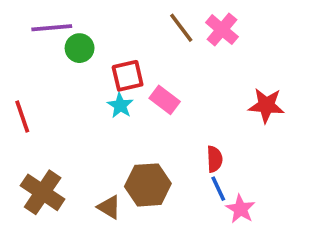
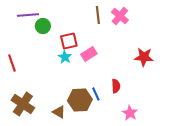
brown line: (181, 28) -> (98, 15), turned 30
pink rectangle: (165, 100) -> (89, 54), turned -70
blue line: (218, 189) -> (96, 94), moved

